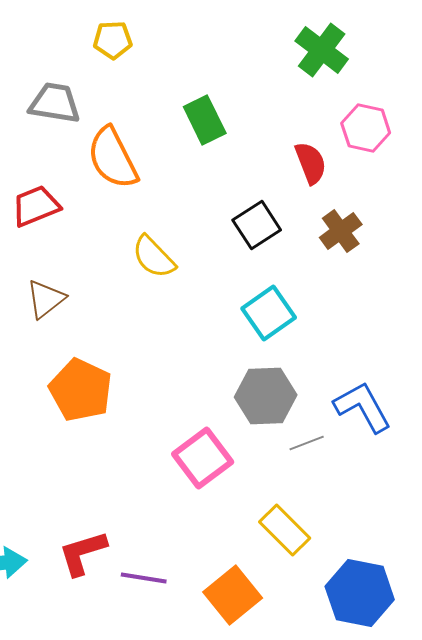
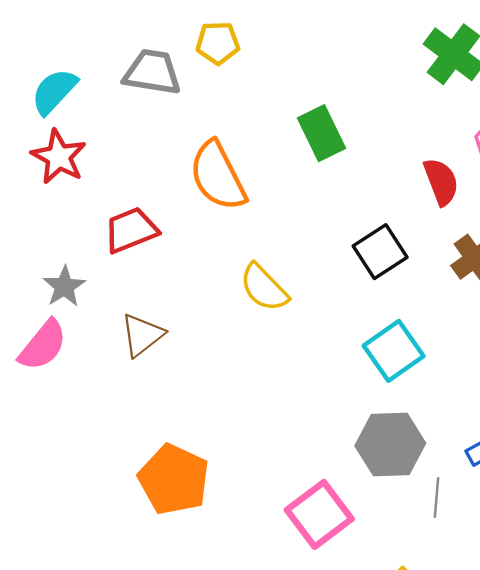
gray trapezoid: (55, 103) -> (152, 72), moved
orange pentagon: (81, 390) -> (174, 479), moved
gray line: (307, 443) -> (437, 498), turned -64

